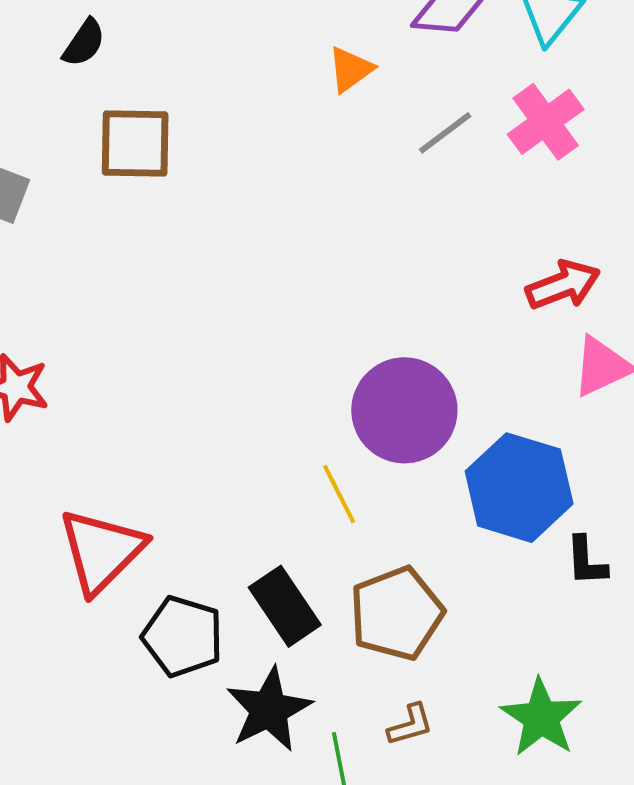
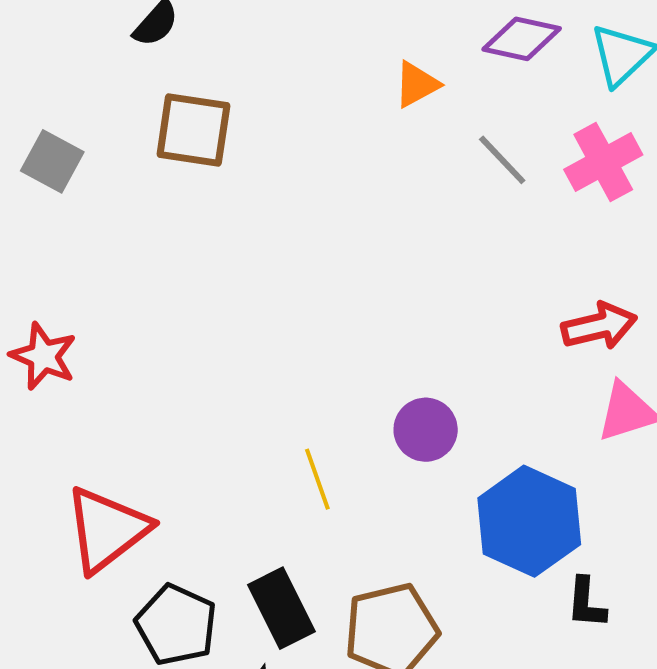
gray line: (445, 133) -> (502, 160), turned 76
purple circle: (404, 410) -> (426, 430), size x0.6
yellow line: (339, 494) -> (317, 479), moved

